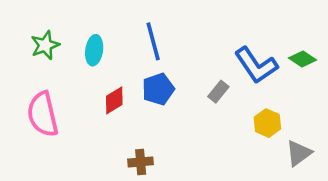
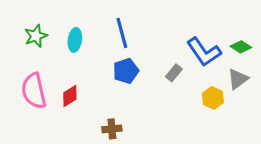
red diamond: (114, 100) -> (70, 96), moved
gray triangle: (299, 153) -> (238, 79), moved

